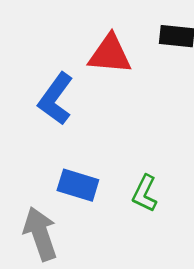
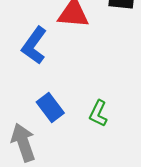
blue rectangle: (78, 185) -> (50, 107), turned 36

